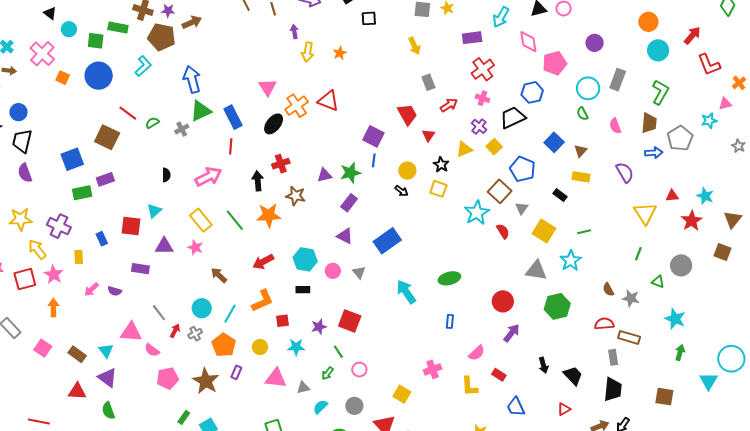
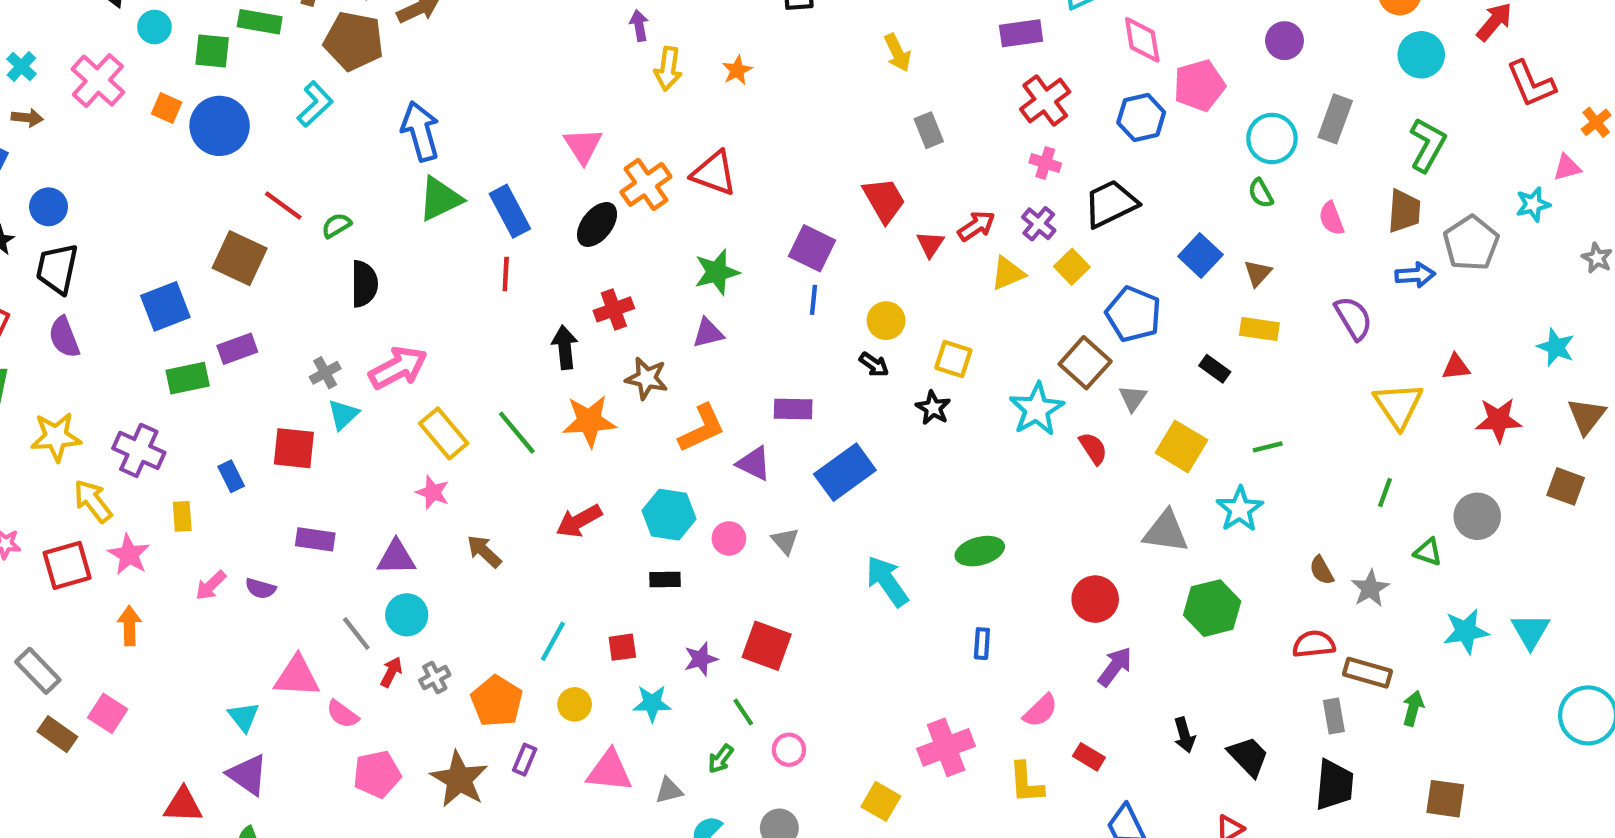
orange square: (63, 78) -> (167, 108), moved
blue hexagon: (532, 92) -> (1141, 117), moved
red arrow: (449, 105) -> (976, 226), moved
gray cross: (182, 129) -> (325, 373), moved
black star: (441, 165) -> (933, 408), moved
green star: (350, 173) -> (717, 272), moved
black semicircle: (166, 175) -> (364, 284), moved, size x1.5
pink arrow: (208, 177) -> (398, 368), moved
cyan star: (705, 196) -> (1556, 347), moved
purple rectangle: (349, 203) -> (793, 409), moved, turned 54
red star: (692, 221) -> (1498, 420), turned 30
purple triangle: (164, 246) -> (396, 557), moved
gray star: (631, 298) -> (1370, 588), turned 30
orange L-shape: (262, 301) -> (702, 428), moved
cyan circle: (202, 308) -> (407, 615), moved
cyan line: (230, 314) -> (553, 641), moved
cyan star: (675, 319) -> (1466, 631), turned -30
green arrow: (680, 353) -> (1413, 708), moved
brown rectangle: (77, 354) -> (57, 734), moved
pink cross: (433, 369) -> (946, 747), size x1.4
cyan triangle: (709, 381) -> (1530, 631), moved

